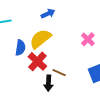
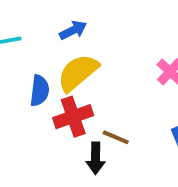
blue arrow: (48, 14) -> (73, 30), moved
red cross: (37, 61) -> (73, 117), turned 30

